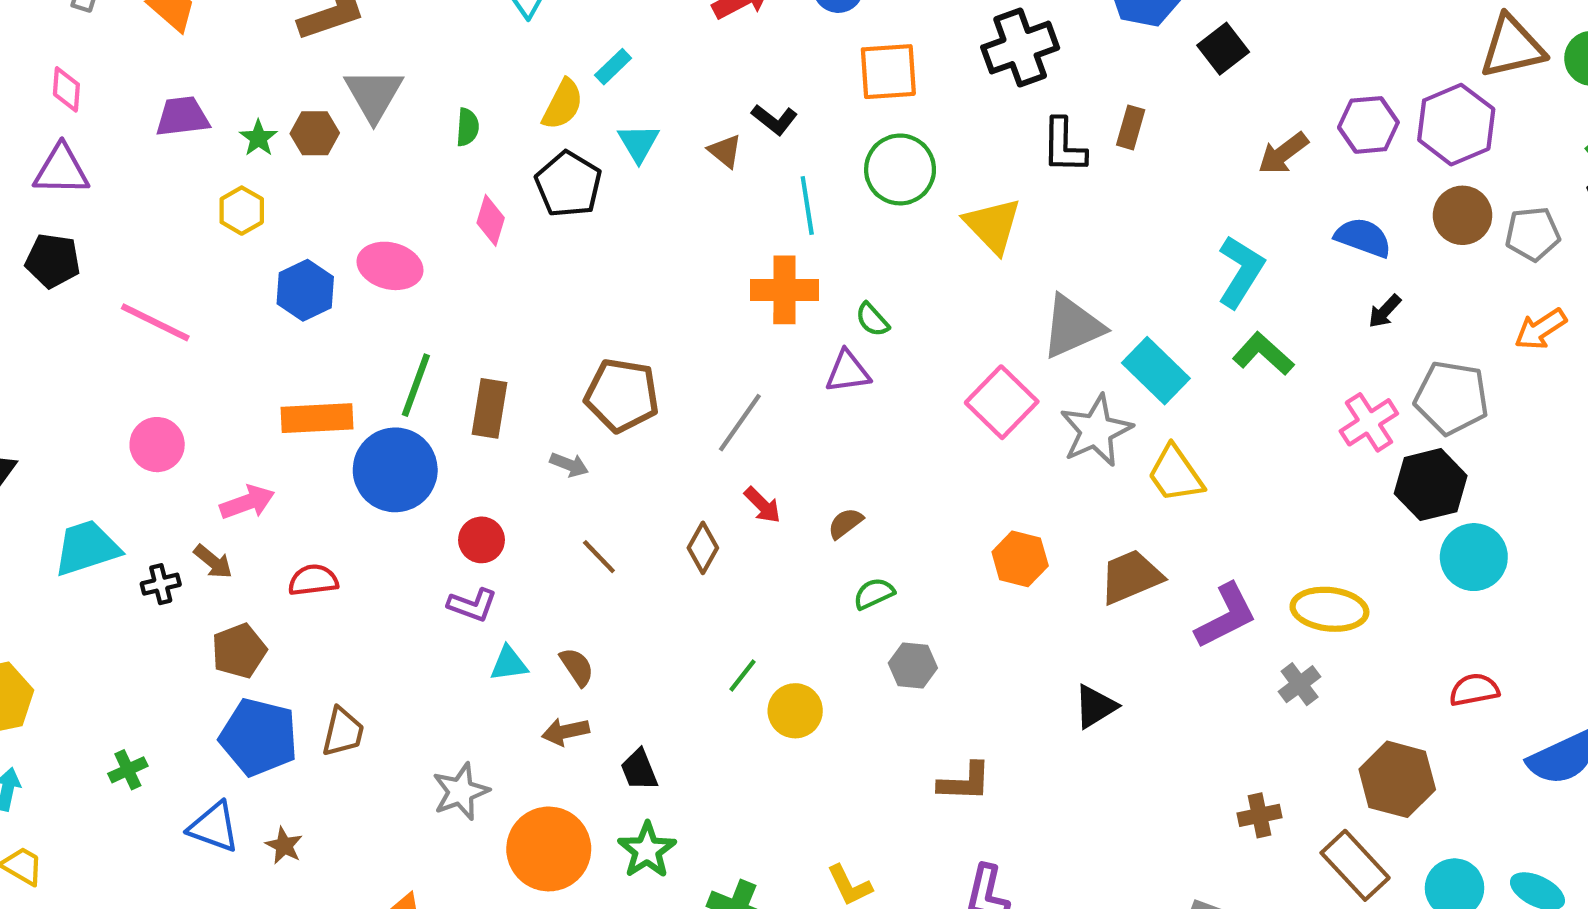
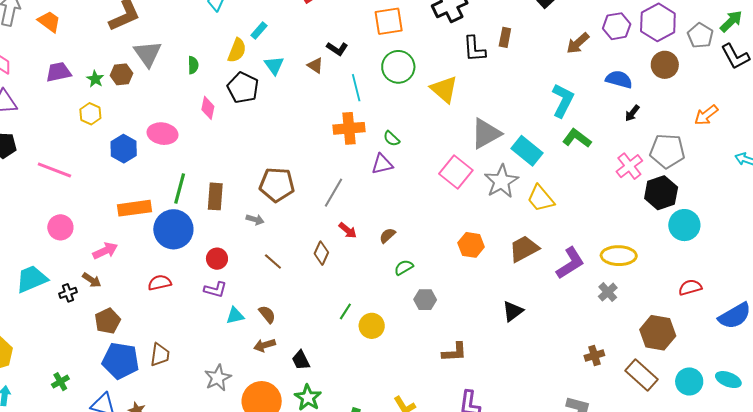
gray pentagon: (1533, 234) -> (700, 36), moved, turned -30
red semicircle: (313, 580) -> (160, 283), moved

